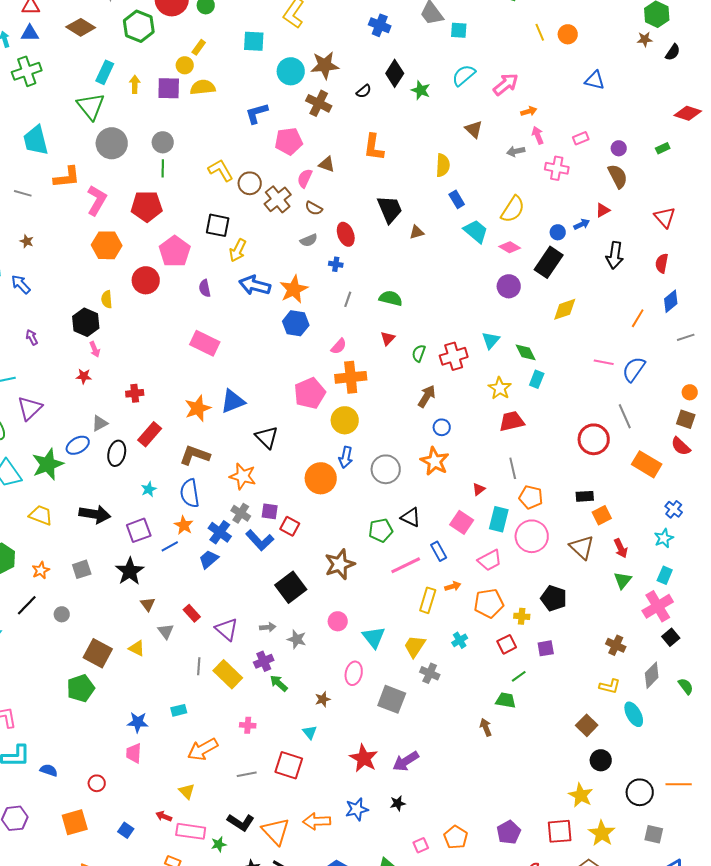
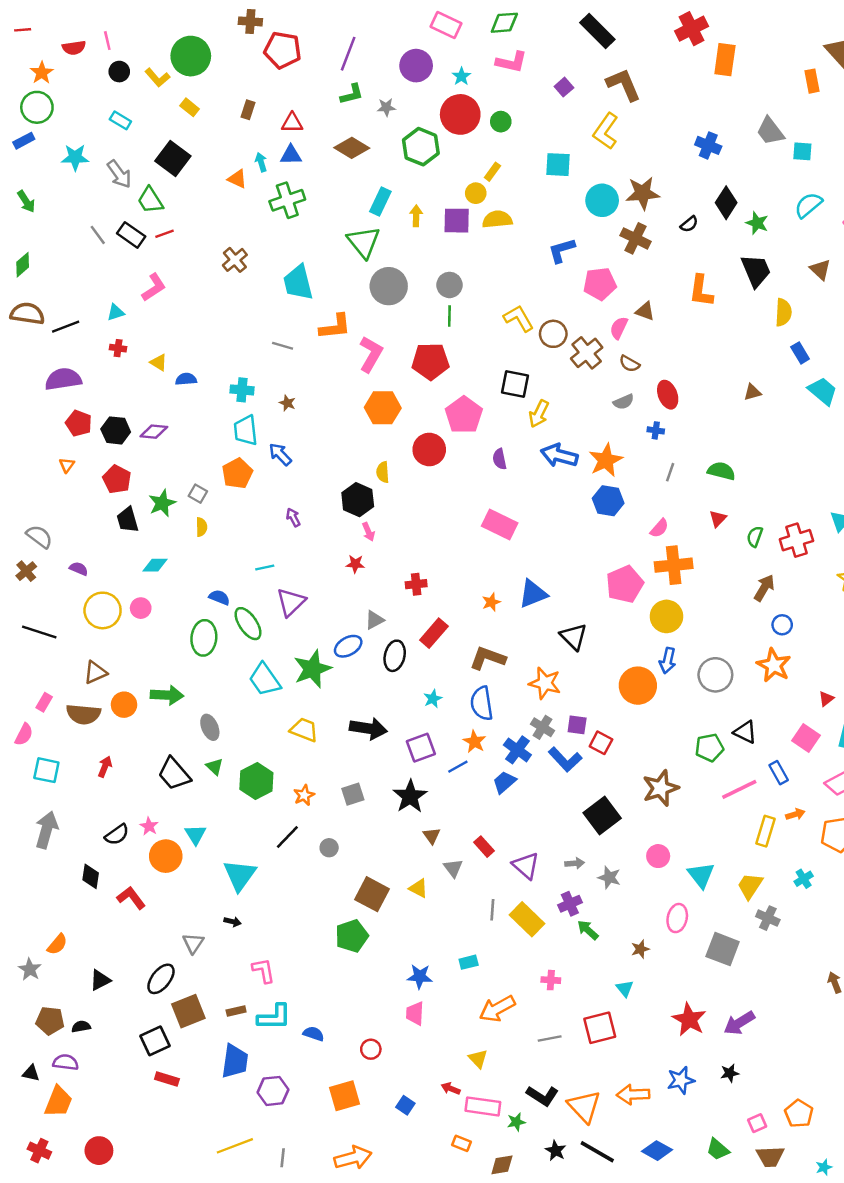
black trapezoid: (390, 209) -> (756, 271), moved
orange star: (198, 408) -> (491, 602), size x0.6
red square: (289, 765) -> (600, 1028), turned -32

